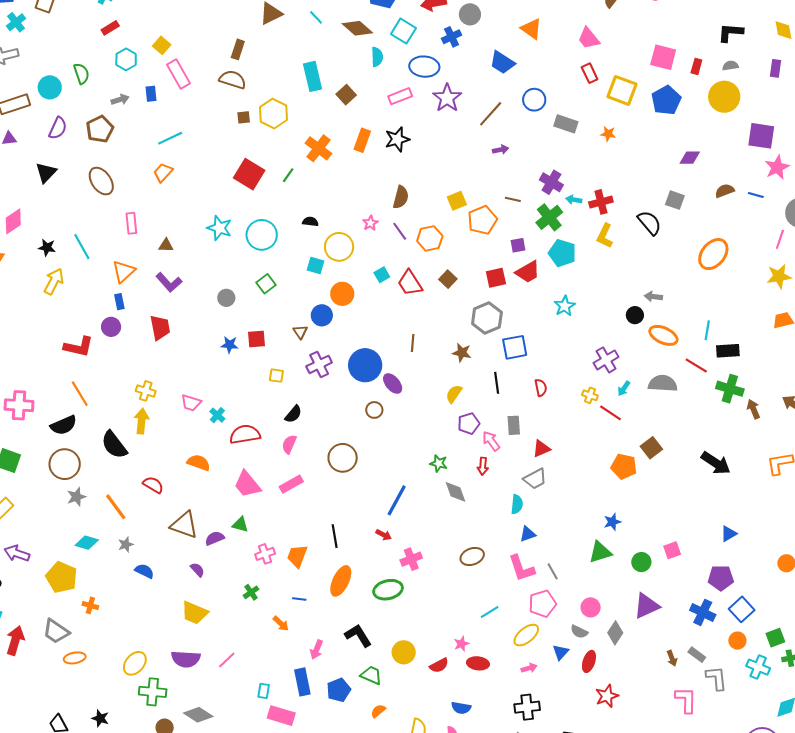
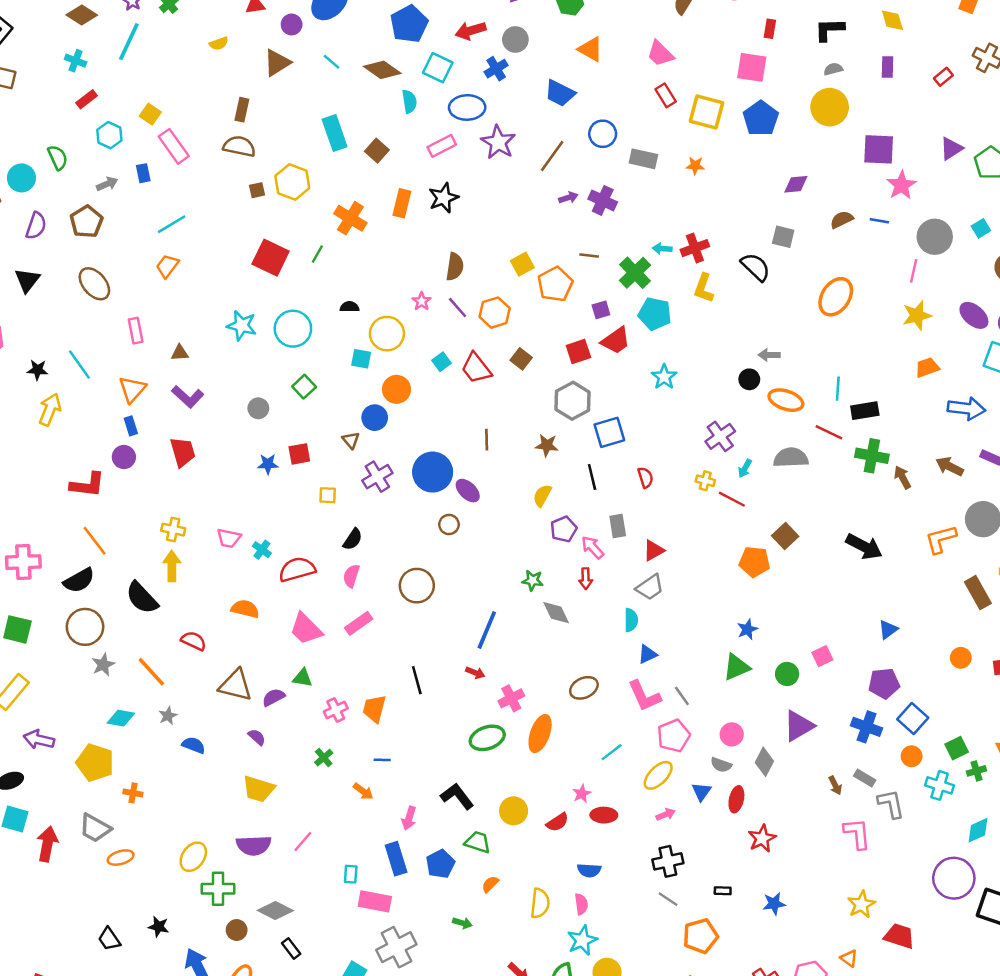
red rectangle: (696, 66) -> (770, 29), moved
purple cross: (551, 182) -> (603, 200), moved
orange ellipse: (341, 581) -> (540, 734), moved

